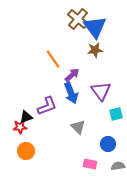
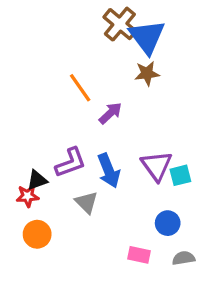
purple triangle: (101, 91) -> (157, 166), moved
blue arrow: (71, 93) -> (109, 171), moved
gray triangle: (78, 127) -> (86, 202), moved

